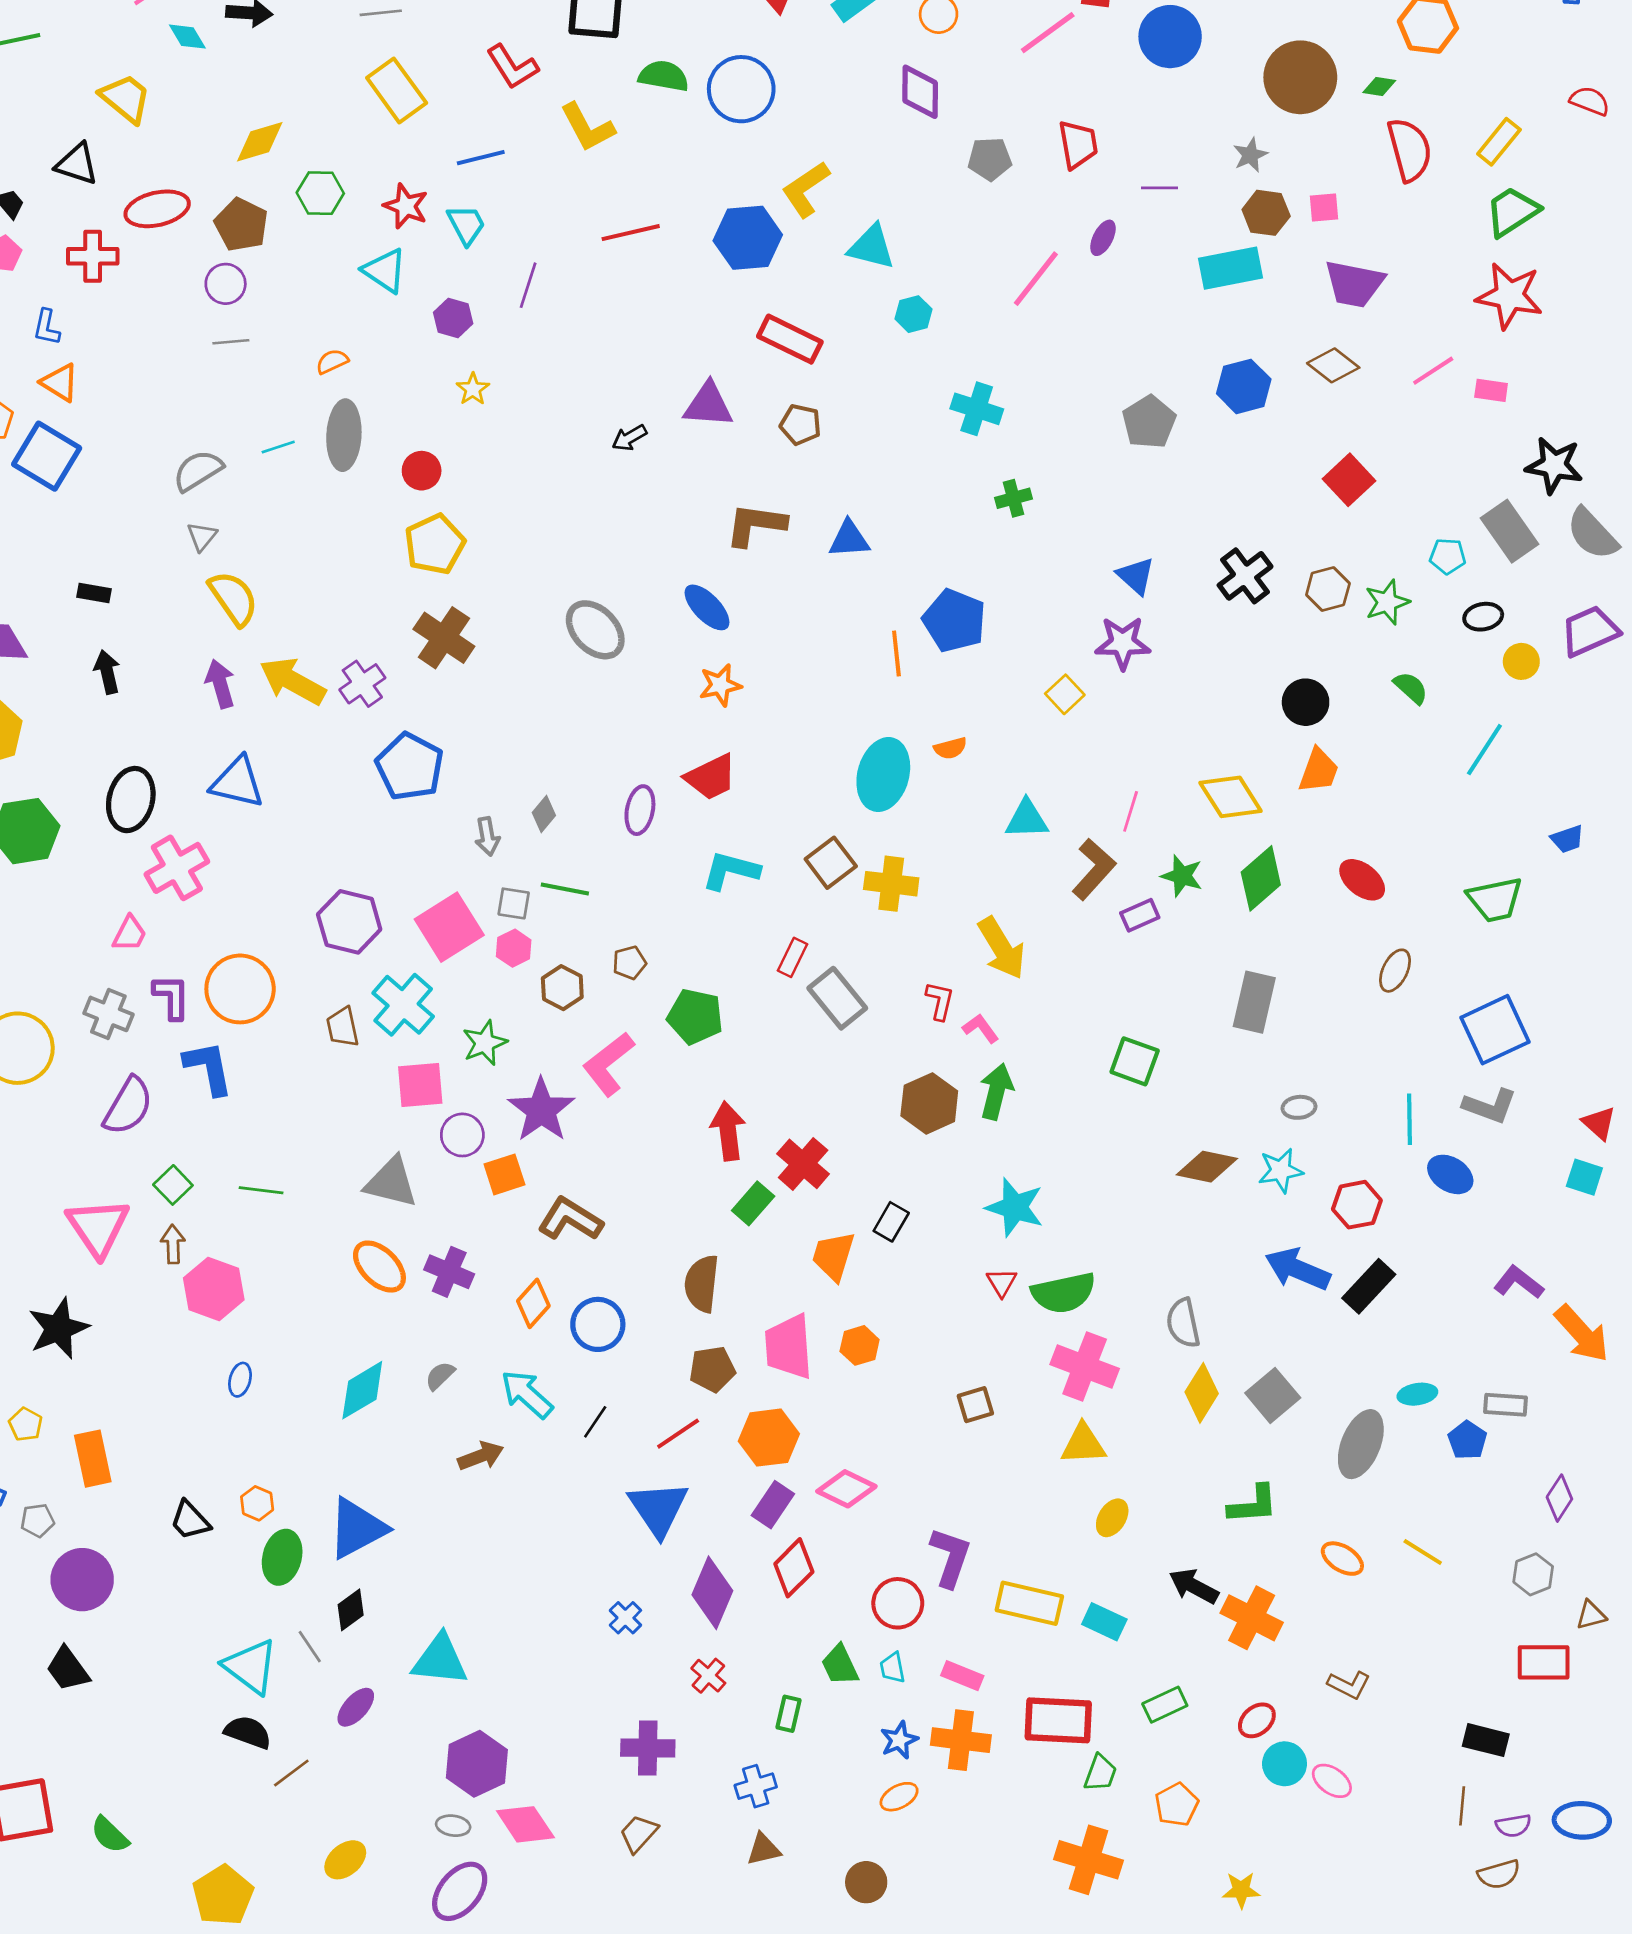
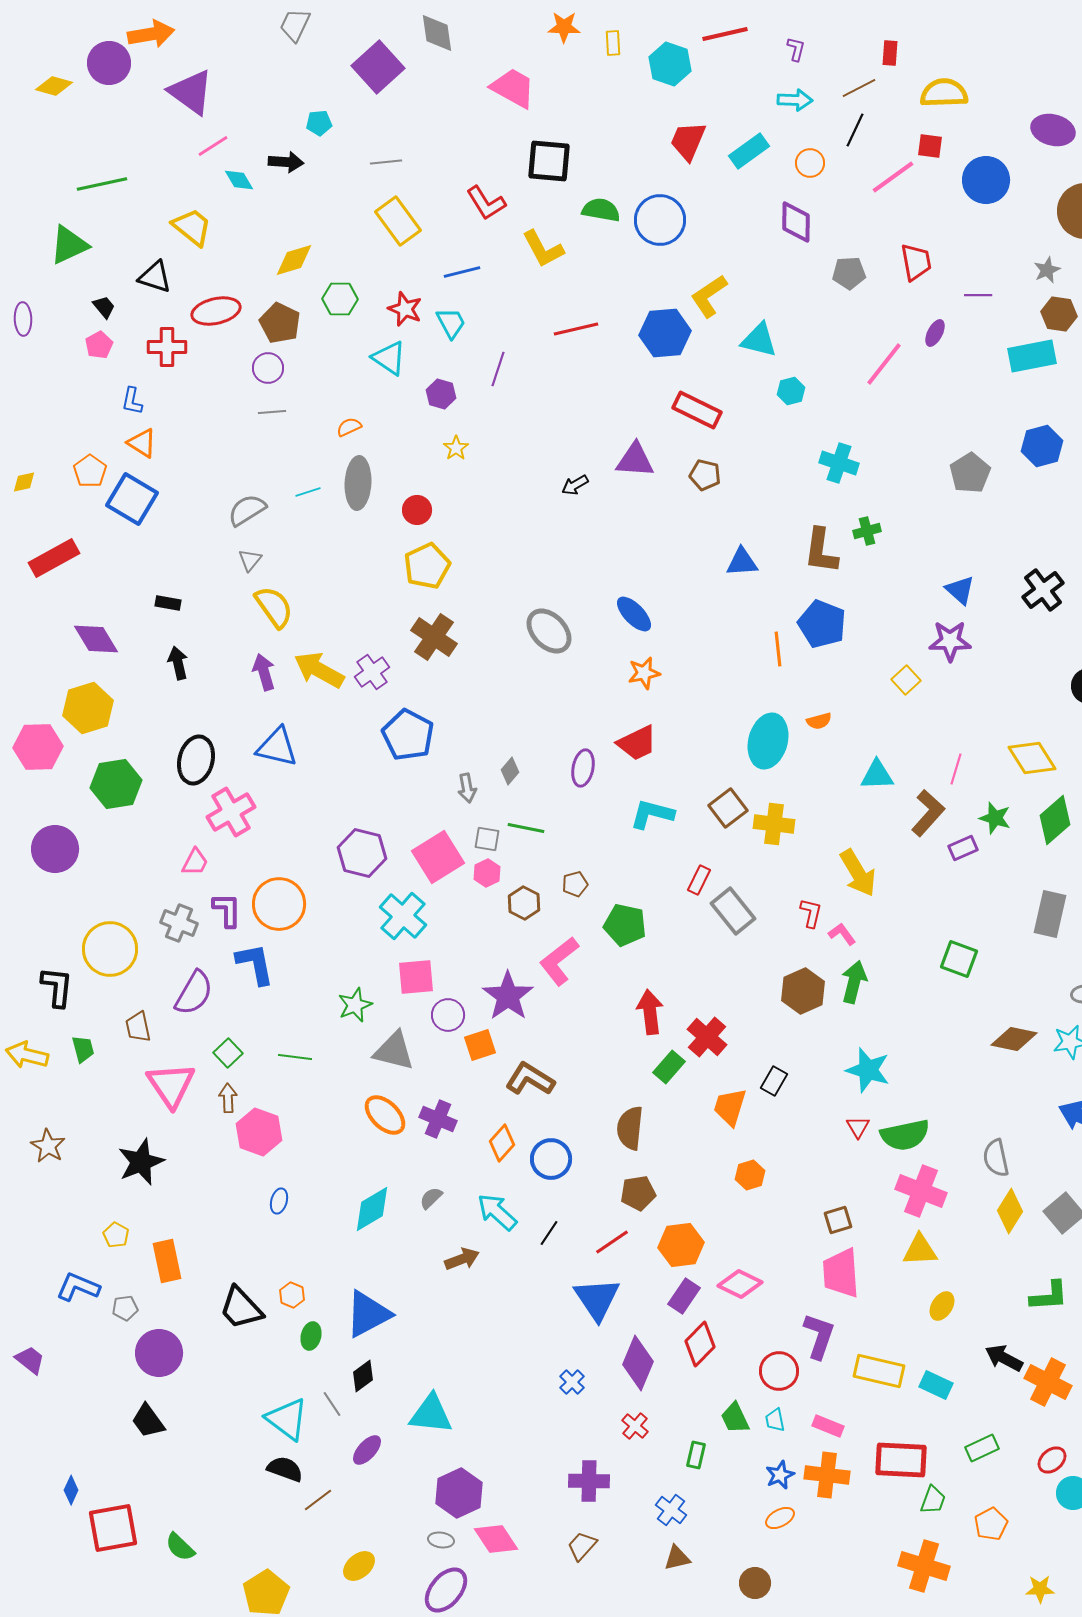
brown L-shape: (756, 525) -> (821, 551), moved, turned -90
brown trapezoid: (343, 1027) -> (138, 1027), moved
green star: (485, 1043) -> (355, 1005), moved
pink trapezoid: (789, 1347) -> (841, 1273), moved
black trapezoid: (190, 1520) -> (241, 1308), size x1.4
green ellipse: (282, 1557) -> (311, 1336), size x0.7
blue cross: (756, 1786) -> (671, 1510), turned -36

